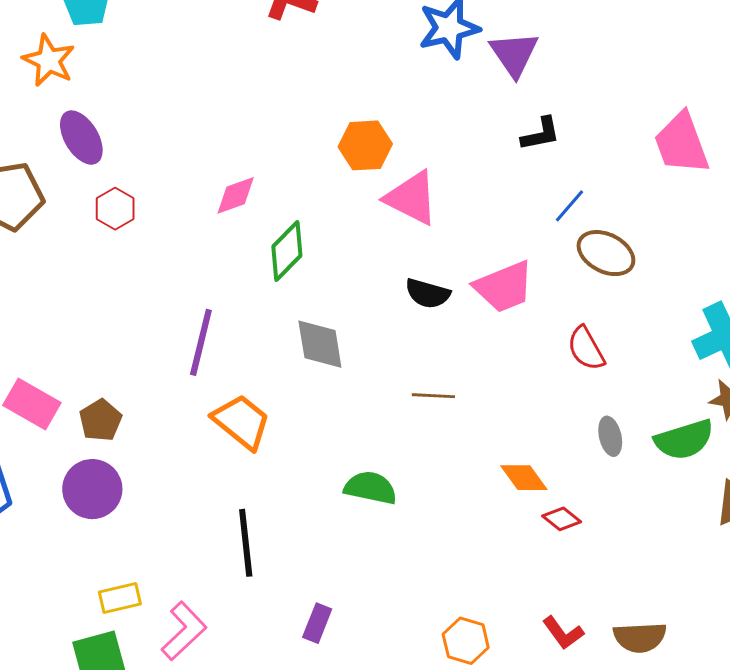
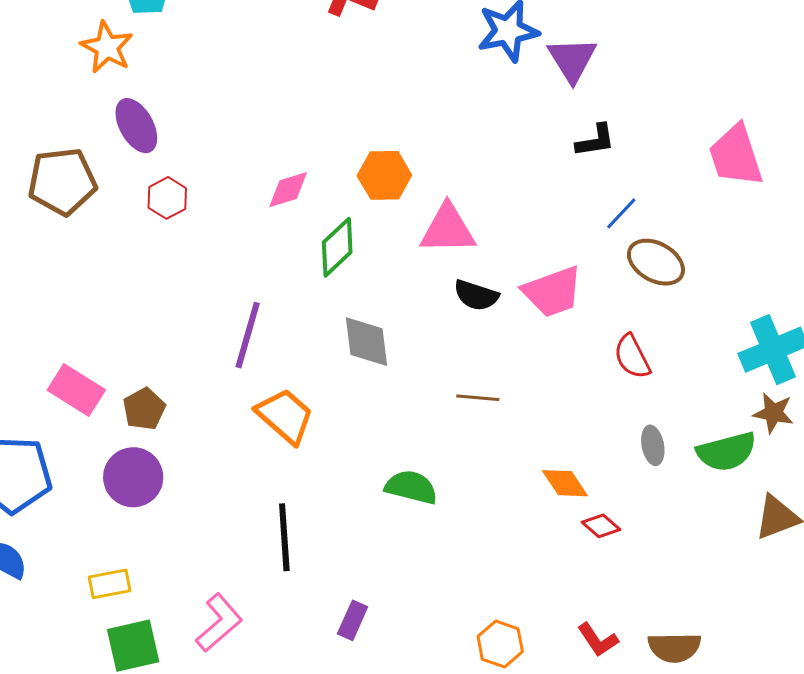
orange hexagon: (365, 145) -> (384, 175), moved
pink triangle: (412, 198) -> (448, 229), moved, turned -30
yellow rectangle: (120, 598) -> (110, 584), moved

